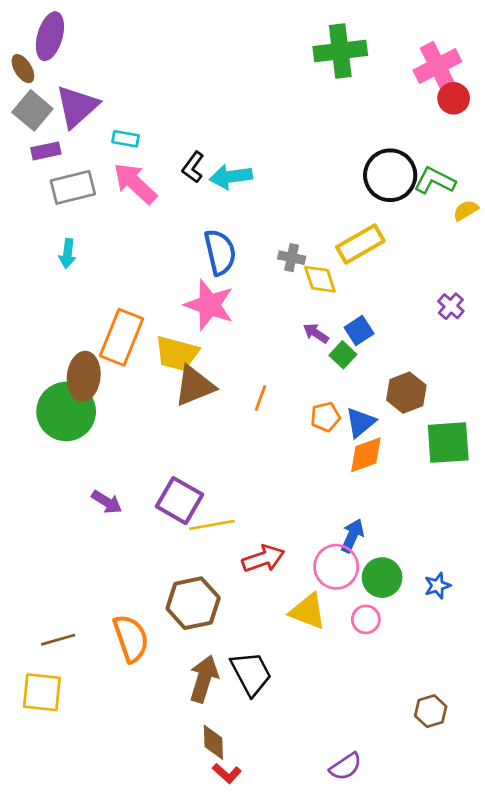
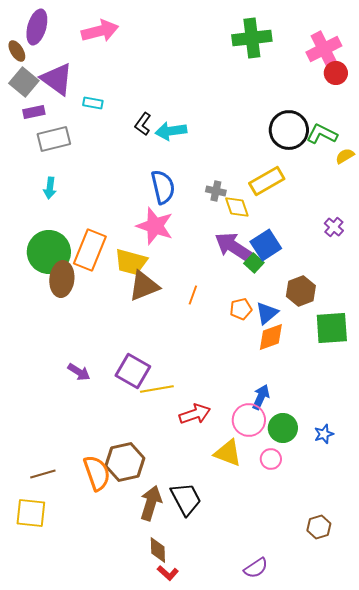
purple triangle: (77, 106) -> (57, 79), turned -42
pink arrow: (135, 183) -> (100, 31), moved, turned 123
blue square: (359, 330) -> (266, 245), size x1.4
purple arrow: (316, 333) -> (234, 247), size x2.0
green circle: (66, 412) -> (49, 252), moved
brown hexagon: (193, 603) -> (125, 462), moved

